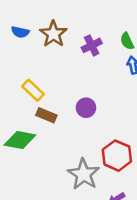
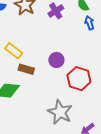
red hexagon: (117, 156) -> (79, 79), moved

